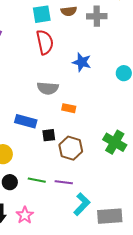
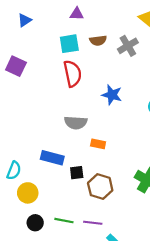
gray cross: (97, 16) -> (128, 46), turned -30

